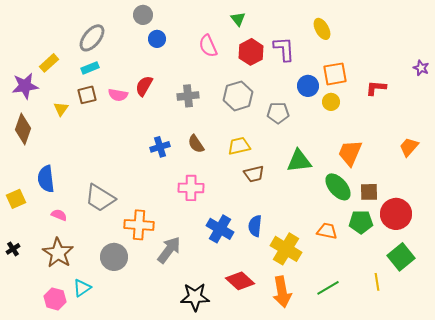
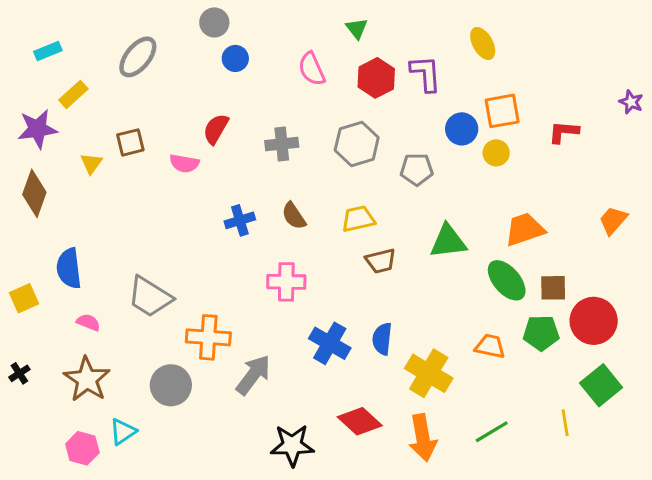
cyan rectangle: (90, 68) -> (48, 51), moved
pink semicircle: (118, 95) -> (184, 163), moved
orange trapezoid: (350, 153) -> (525, 229), turned 48

